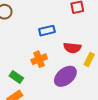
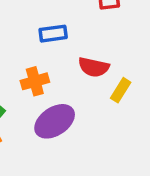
purple ellipse: (65, 76) -> (55, 121), moved

